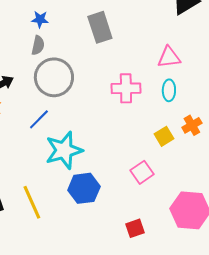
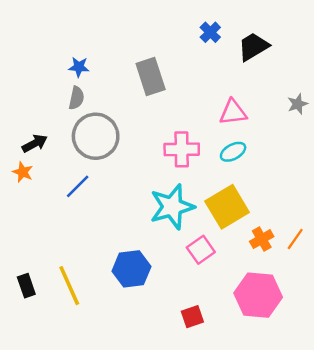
cyan ellipse: (169, 90) -> (233, 152), turned 60
orange cross: (192, 125) -> (262, 239), moved
yellow square: (164, 136) -> (227, 207), size x1.8
cyan star: (64, 150) -> (172, 207), moved

